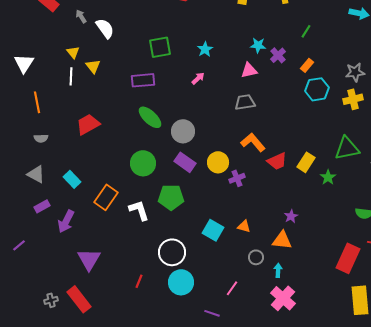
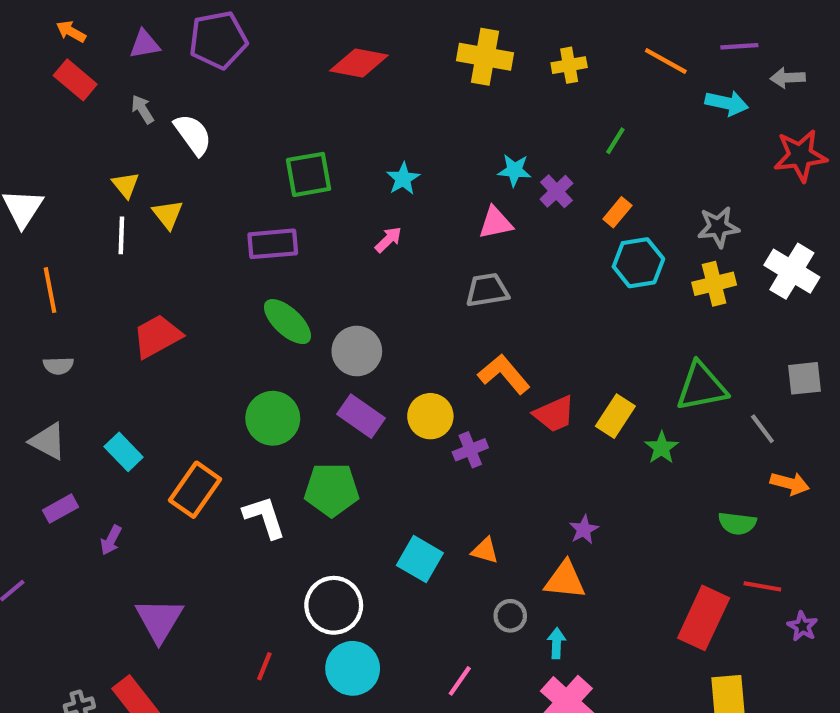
purple arrow: (66, 221) -> (111, 540), size x0.6

